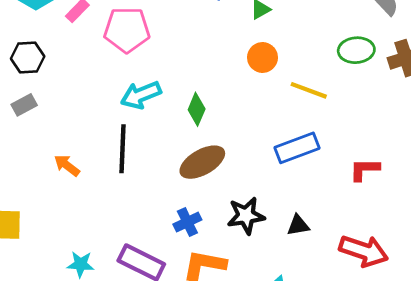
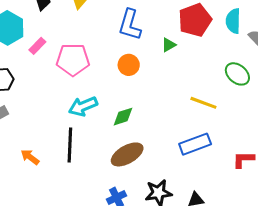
green ellipse: (356, 50) -> (237, 74), turned 45
orange circle: (262, 57) -> (129, 65), moved
green diamond: (197, 109) -> (123, 117), turned 50

